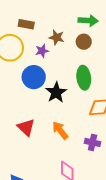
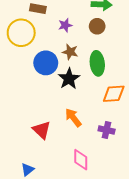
brown star: (57, 37) -> (70, 52), moved
purple star: (42, 51) -> (65, 25), moved
red triangle: (26, 127) -> (42, 130), moved

